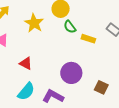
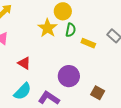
yellow star: (34, 23) -> (48, 28), moved
green semicircle: (70, 27) -> (71, 30), turned -136

